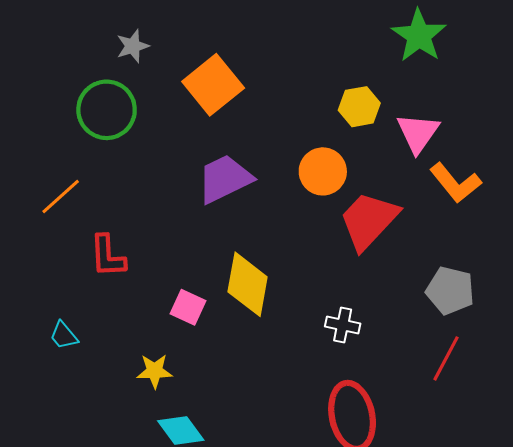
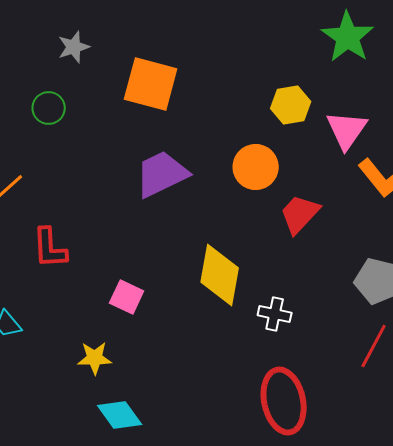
orange square: (213, 85) -> (151, 84), turned -36
green circle: (107, 110) -> (49, 108), size x0.6
red trapezoid: (369, 221) -> (300, 214), size x0.7
yellow diamond: (248, 284) -> (220, 275), moved

